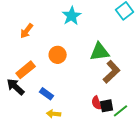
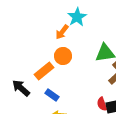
orange arrow: (27, 31) -> (62, 32), moved
orange rectangle: (26, 70) -> (44, 71), moved

